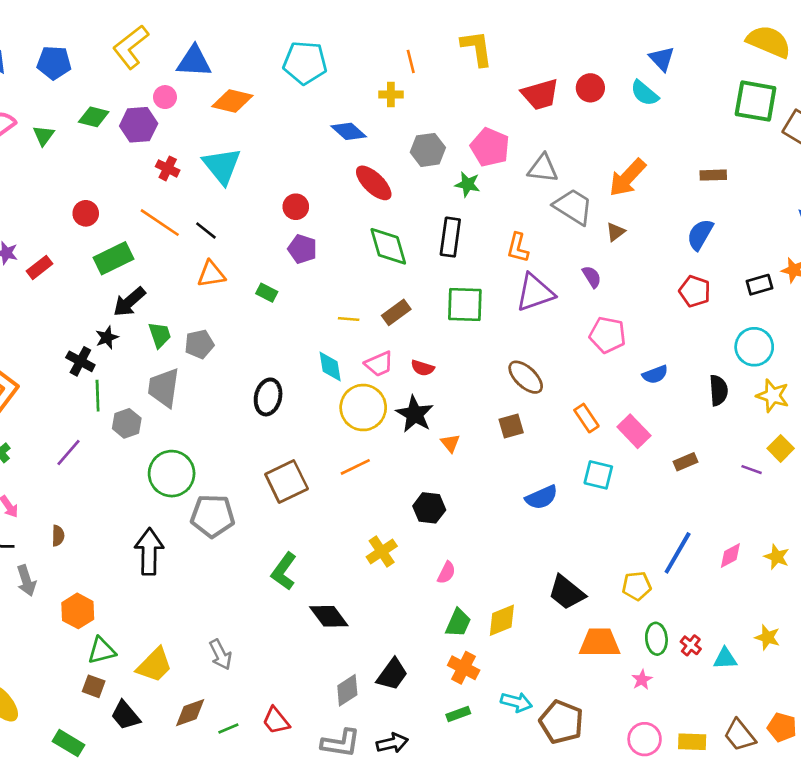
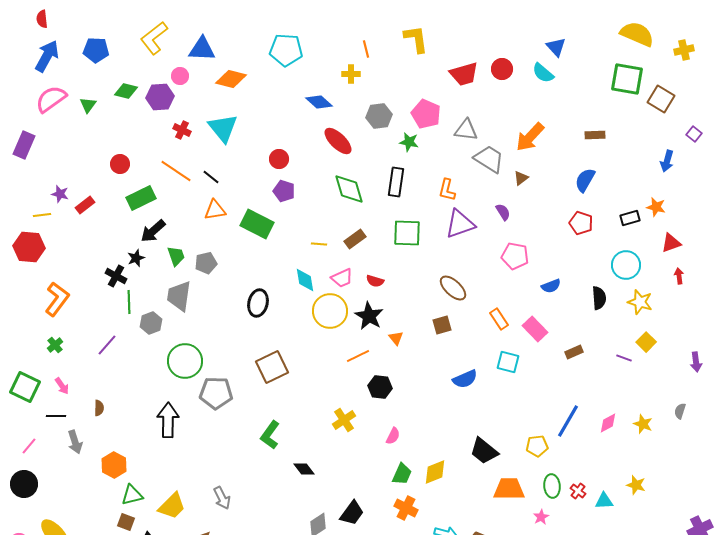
green rectangle: (267, 293) -> (257, 224), size x2.0
orange line: (355, 467) -> (358, 356), moved
black diamond: (329, 616) -> (304, 469), size x0.7

